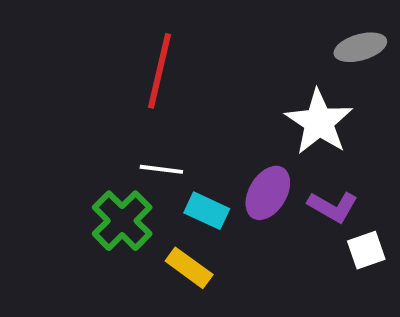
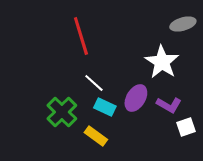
red line: (159, 71) -> (81, 36), turned -30
white line: (161, 169) -> (94, 83), moved, turned 35

